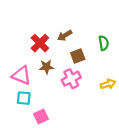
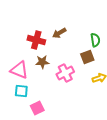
red cross: (40, 43) -> (36, 40), turned -30
brown square: (78, 56) -> (87, 57), moved

